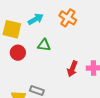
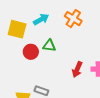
red circle: (18, 53) -> (31, 52), moved

